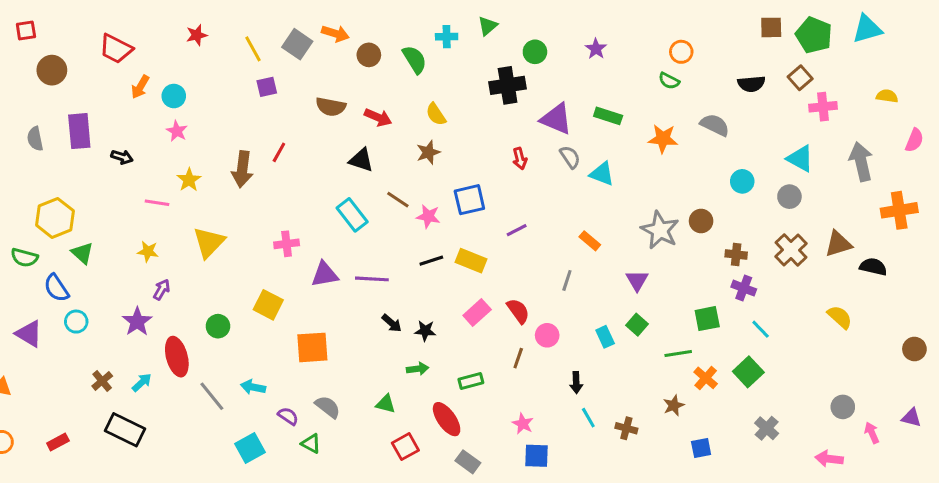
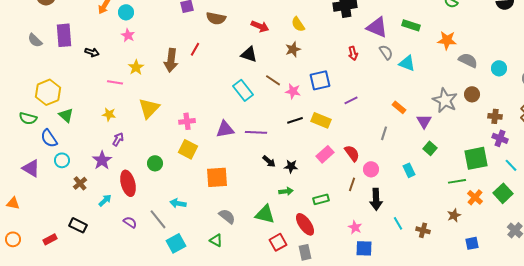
brown semicircle: (331, 107) -> (216, 18), moved
gray semicircle: (715, 125) -> (468, 60), moved
gray semicircle: (35, 139) -> (35, 40), turned -35
pink cross: (287, 244) -> (187, 121), moved
purple triangle: (637, 280) -> (424, 121), moved
green square: (707, 319) -> (476, 158), size x1.4
green square: (637, 325) -> (430, 148), moved
brown cross: (102, 381) -> (80, 183), moved
black arrow: (576, 383) -> (376, 199), moved, size x1.5
gray line: (212, 396) -> (158, 219), moved
green triangle: (386, 404) -> (265, 214), size x1.5
purple semicircle: (288, 416) -> (130, 222), moved
black rectangle: (125, 430) -> (78, 225), moved, size x0.7
gray rectangle: (468, 462) -> (305, 252), moved, turned 42

